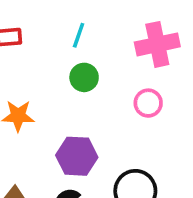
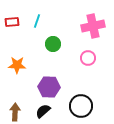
cyan line: (79, 35) -> (37, 21), moved

